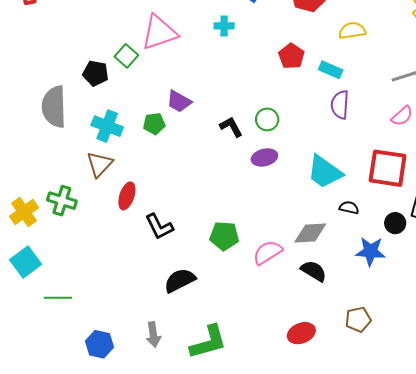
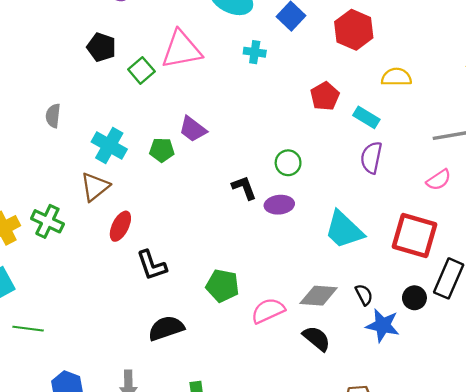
black pentagon: (96, 73) -> (101, 47), moved
gray semicircle: (54, 107) -> (53, 116), size x0.5
black L-shape: (231, 127) -> (244, 188), moved
black semicircle: (349, 208) -> (364, 295), moved, turned 42

